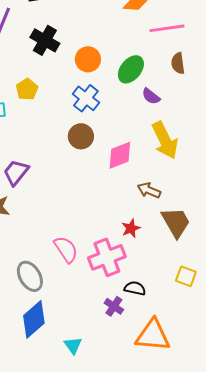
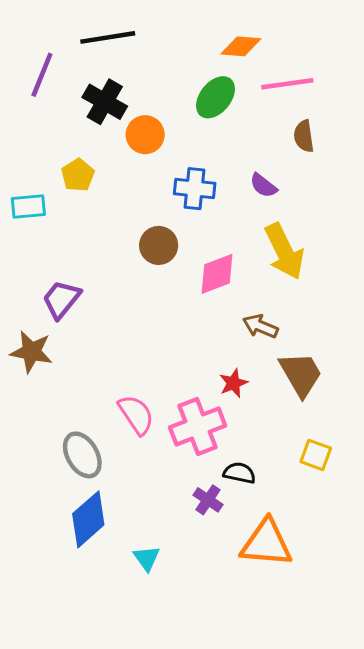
orange circle: (88, 59) -> (145, 135), moved
green ellipse: (131, 69) -> (215, 97), moved
blue cross: (86, 98) -> (195, 189), moved, turned -32

